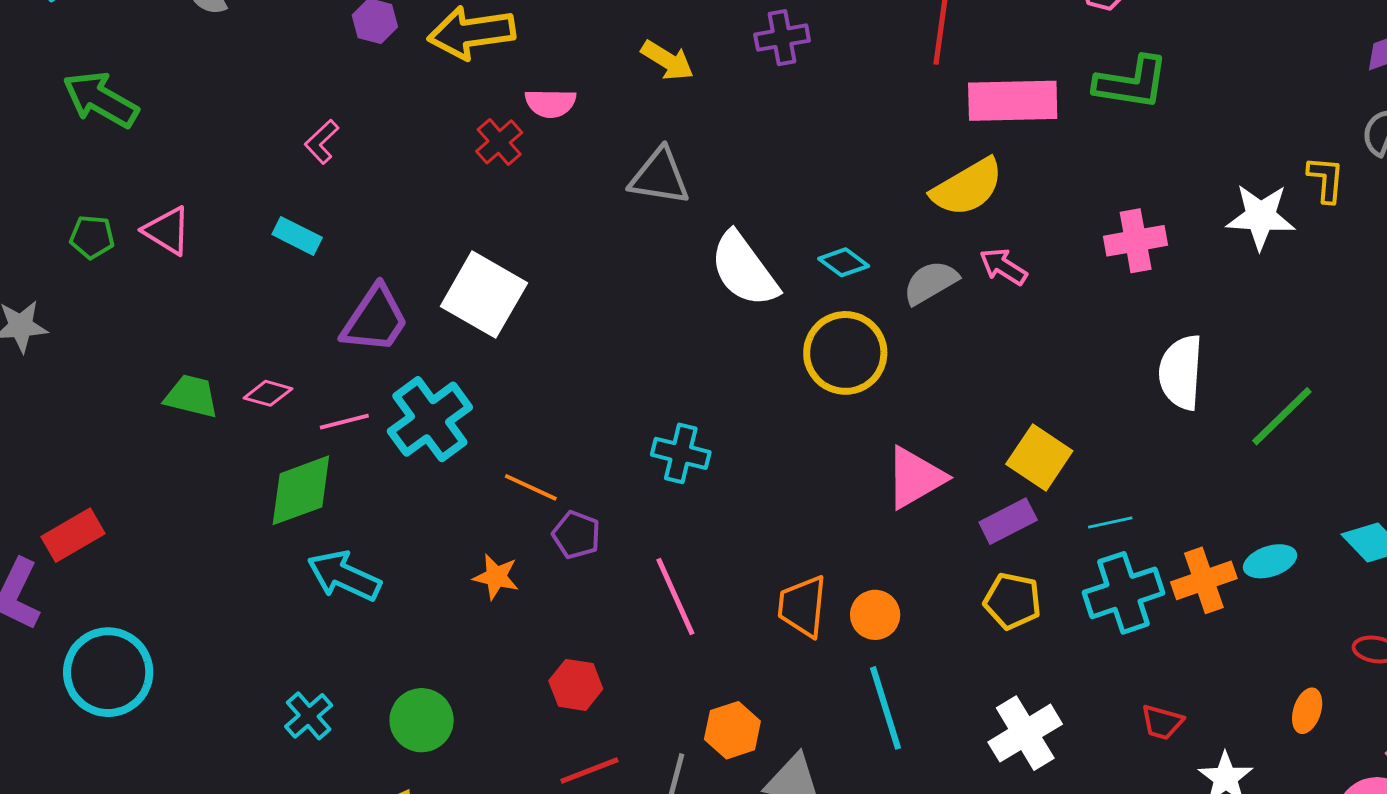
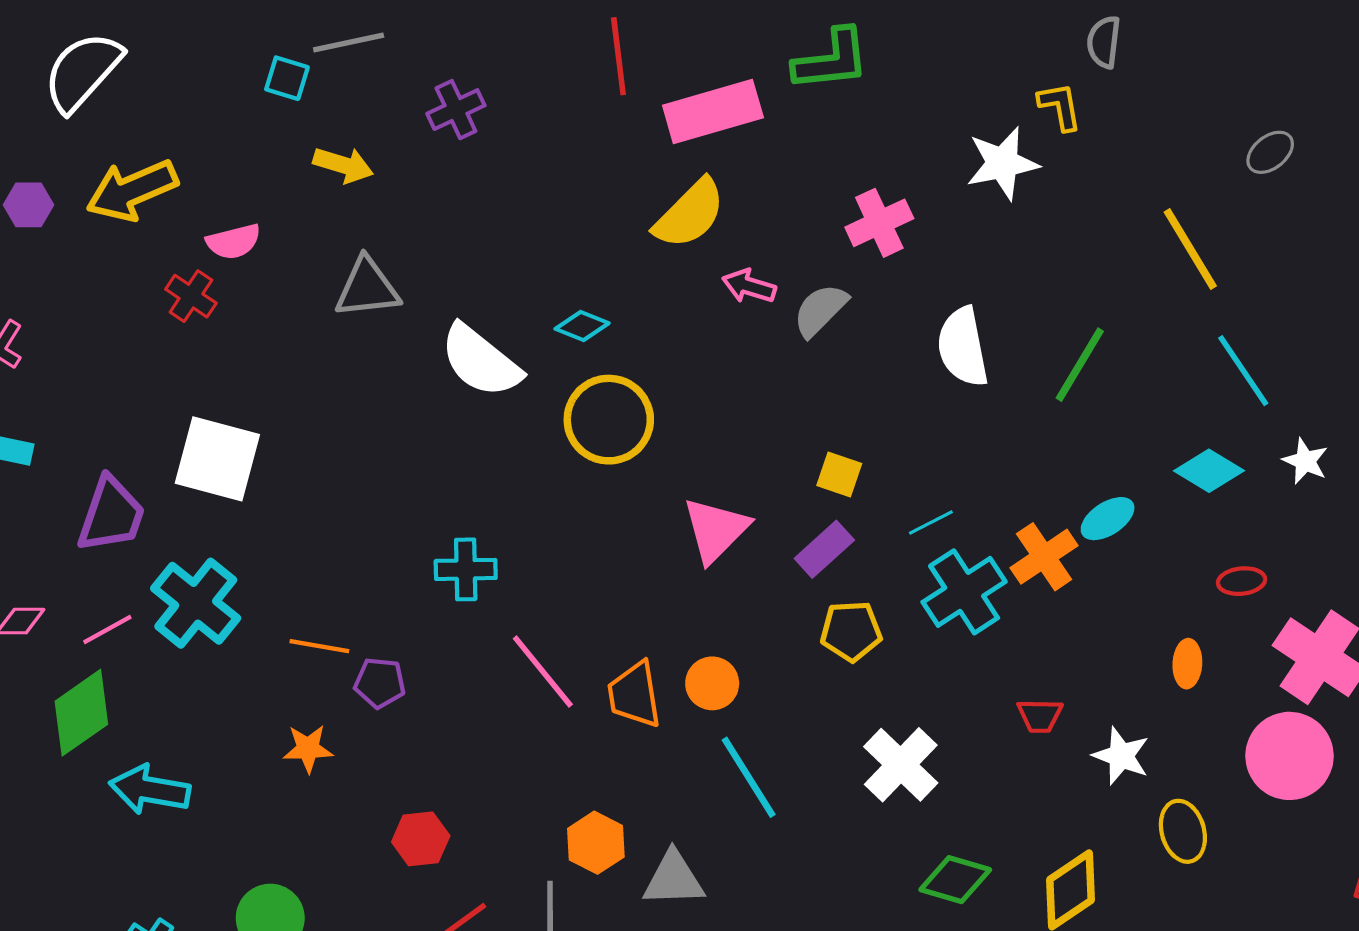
gray semicircle: (931, 282) -> (820, 310), moved
yellow square: (1039, 457) -> (839, 475), size x0.7
pink line: (675, 597) -> (543, 672), moved

